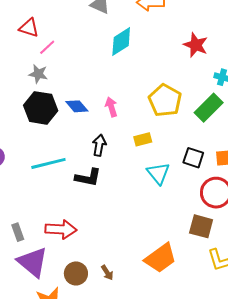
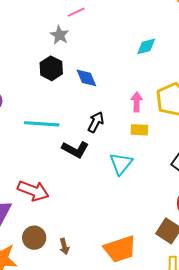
cyan diamond: (121, 42) -> (146, 46), moved, size x0.7
pink arrow: (111, 107) -> (137, 102), moved
black hexagon: (41, 108) -> (51, 68), size x0.7
cyan triangle: (158, 173) -> (121, 164), moved

